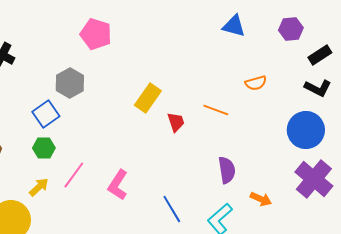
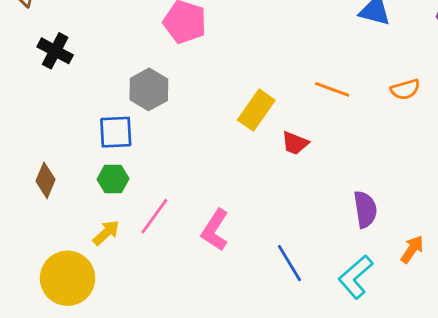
orange line: (216, 110) -> (332, 89), moved
blue square: (46, 114) -> (116, 132), turned 32
red trapezoid: (176, 122) -> (295, 143), turned 130
orange arrow: (261, 199) -> (412, 249), turned -80

